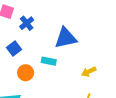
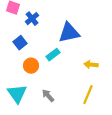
cyan rectangle: (49, 61) -> (53, 55), turned -48
yellow arrow: (89, 72) -> (91, 65), turned 32

